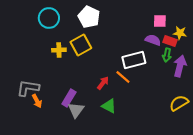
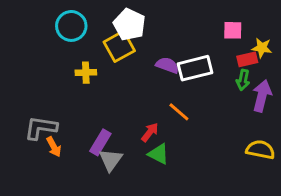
purple semicircle: (153, 40) -> (167, 65), moved
red rectangle: (170, 41) -> (247, 59), turned -32
yellow square: (81, 45) -> (119, 46), moved
white rectangle: (134, 60) -> (195, 68), moved
red arrow: (103, 83) -> (150, 132), moved
yellow semicircle: (179, 103) -> (260, 150), turned 42

